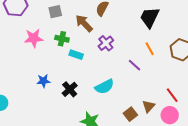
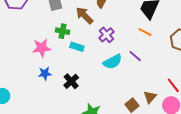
pink star: (34, 38) -> (42, 48), moved
orange line: (150, 49) -> (145, 32), moved, turned -32
cyan semicircle: (104, 87) -> (113, 62), moved

